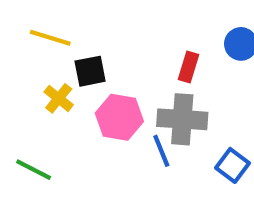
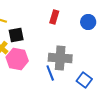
red rectangle: (189, 67) -> (54, 17), moved
pink hexagon: (119, 117) -> (17, 59), moved

